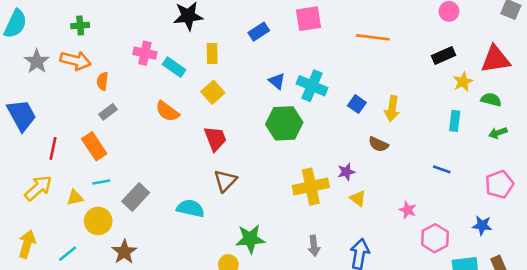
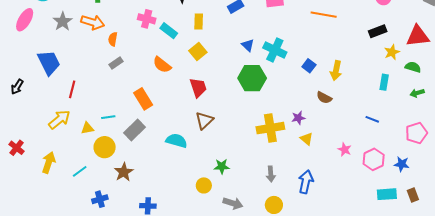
orange rectangle: (94, 146) -> (143, 99), moved
pink hexagon: (435, 238) -> (374, 159), moved
green star: (250, 239) -> (222, 166), size x0.7

